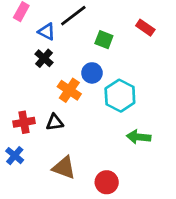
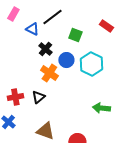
black cross: (44, 58) -> (45, 49), moved
cyan hexagon: (120, 96) -> (91, 64), moved
black triangle: (55, 122) -> (38, 97), turned -32

